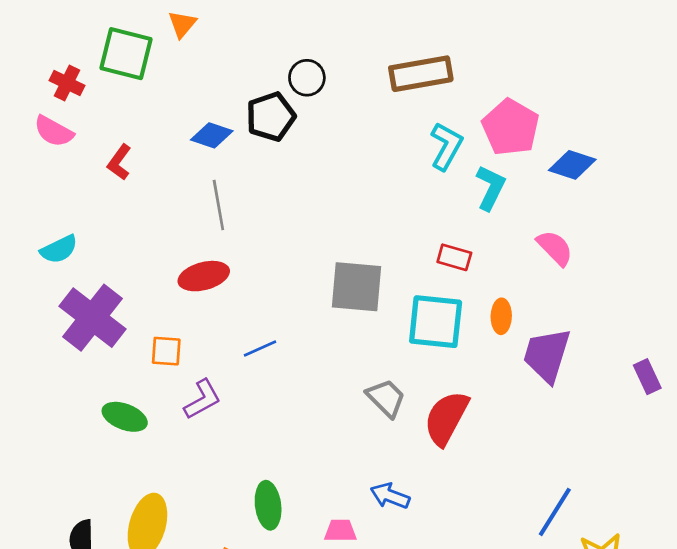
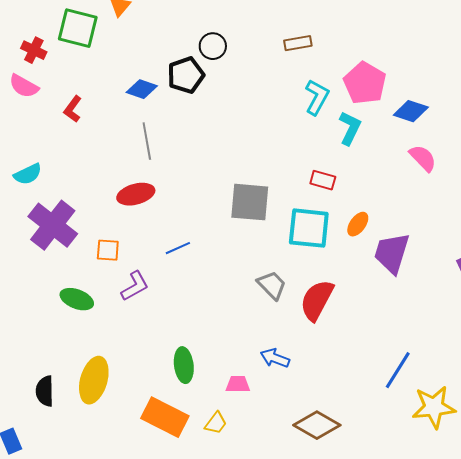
brown rectangle: (421, 74) -> (298, 43), size x0.6
pink semicircle: (555, 248) -> (423, 158), moved
orange ellipse: (501, 316) -> (358, 224), turned 35

